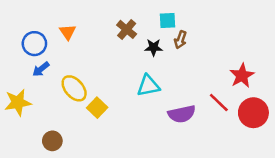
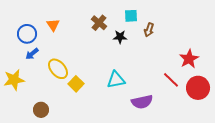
brown arrow: (180, 40) -> (149, 30), moved
cyan triangle: (148, 86) -> (116, 80), moved
purple semicircle: (182, 114) -> (142, 102), moved

